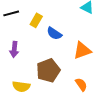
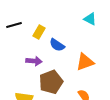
purple arrow: (14, 49) -> (34, 61), moved, turned -91

